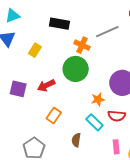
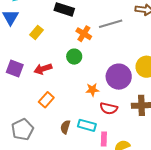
green circle: (76, 69) -> (74, 57), size x0.6
cyan rectangle: (95, 122) -> (87, 125), moved, turned -36

